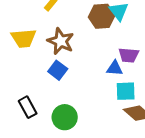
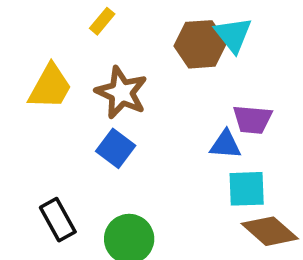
yellow trapezoid: (24, 38) -> (50, 87), turned -56

